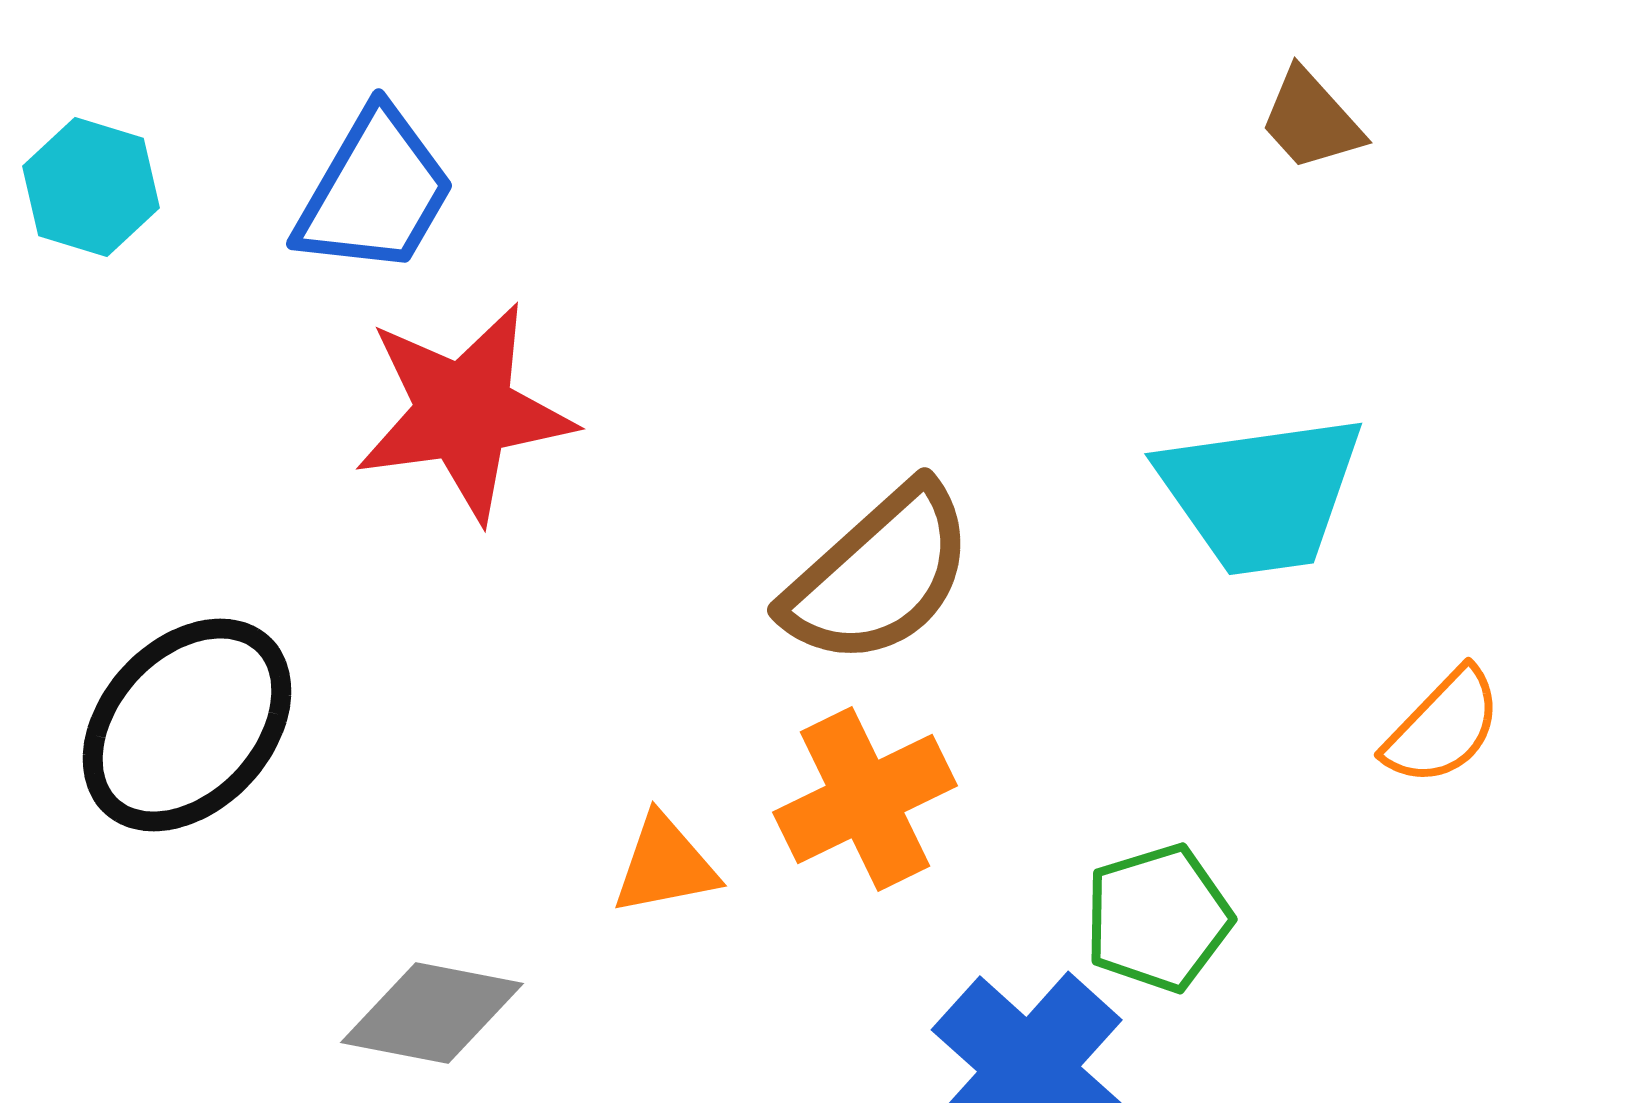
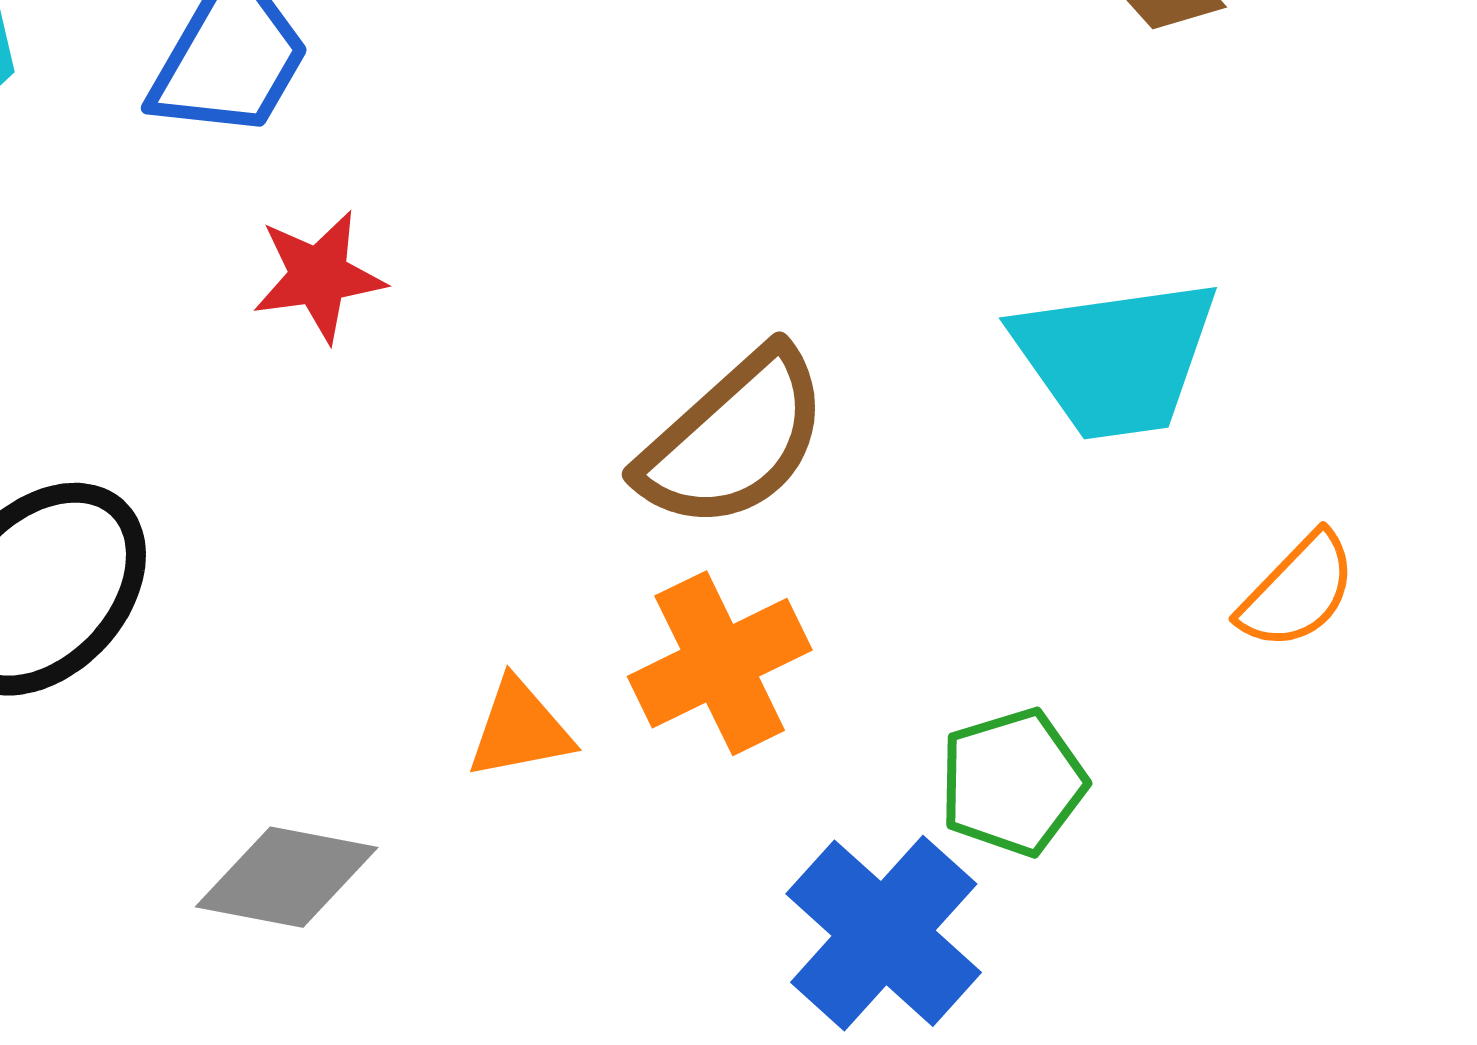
red star: (464, 412) -> (319, 276), size x0.6

